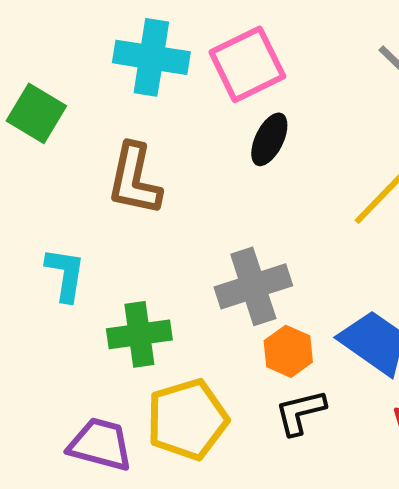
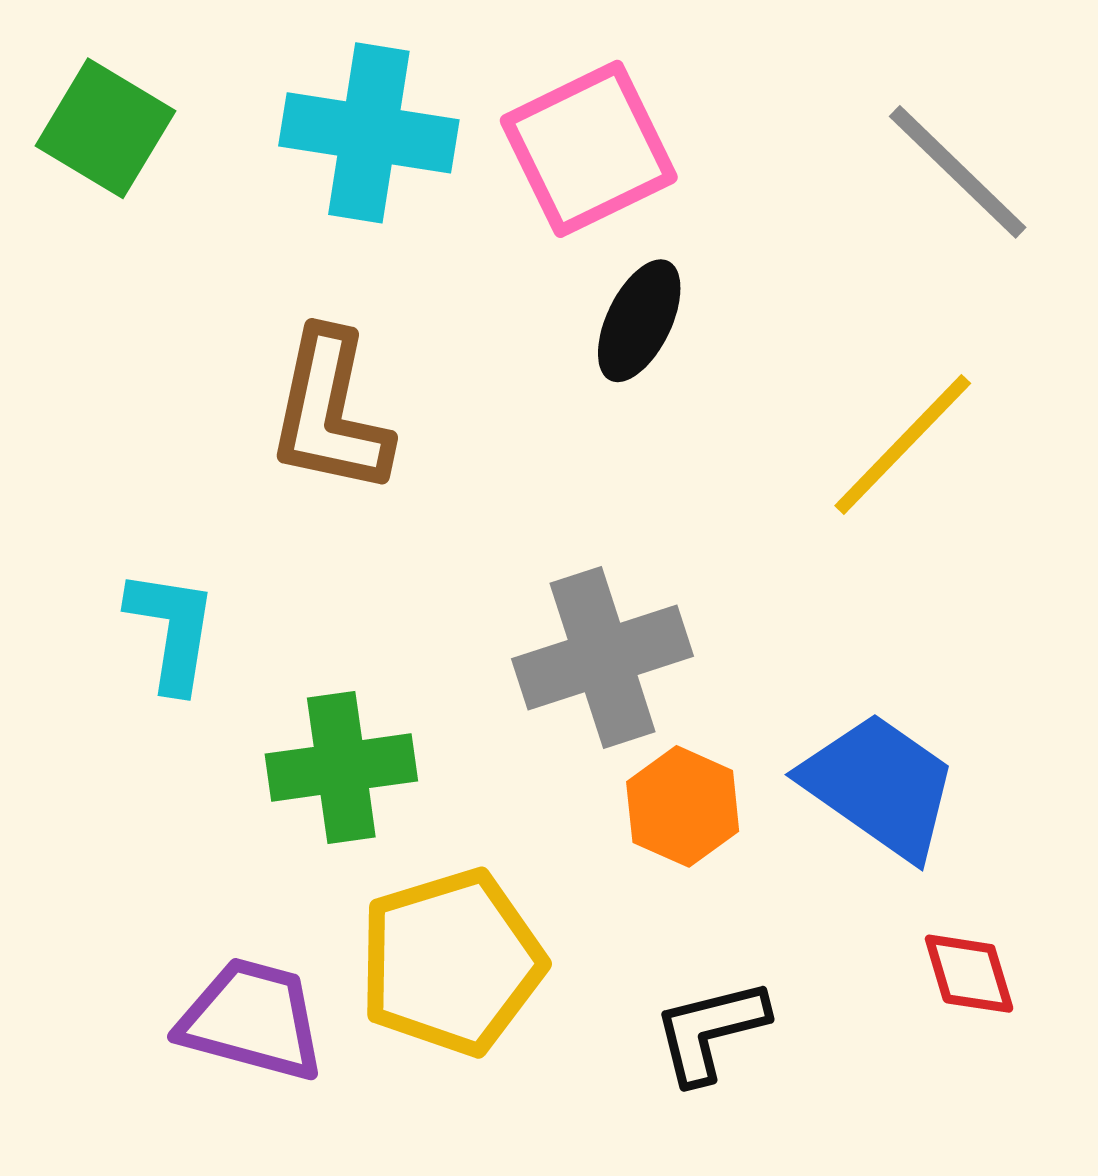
green square: (36, 113) -> (105, 128), moved
black L-shape: (300, 412) -> (710, 1031), moved

